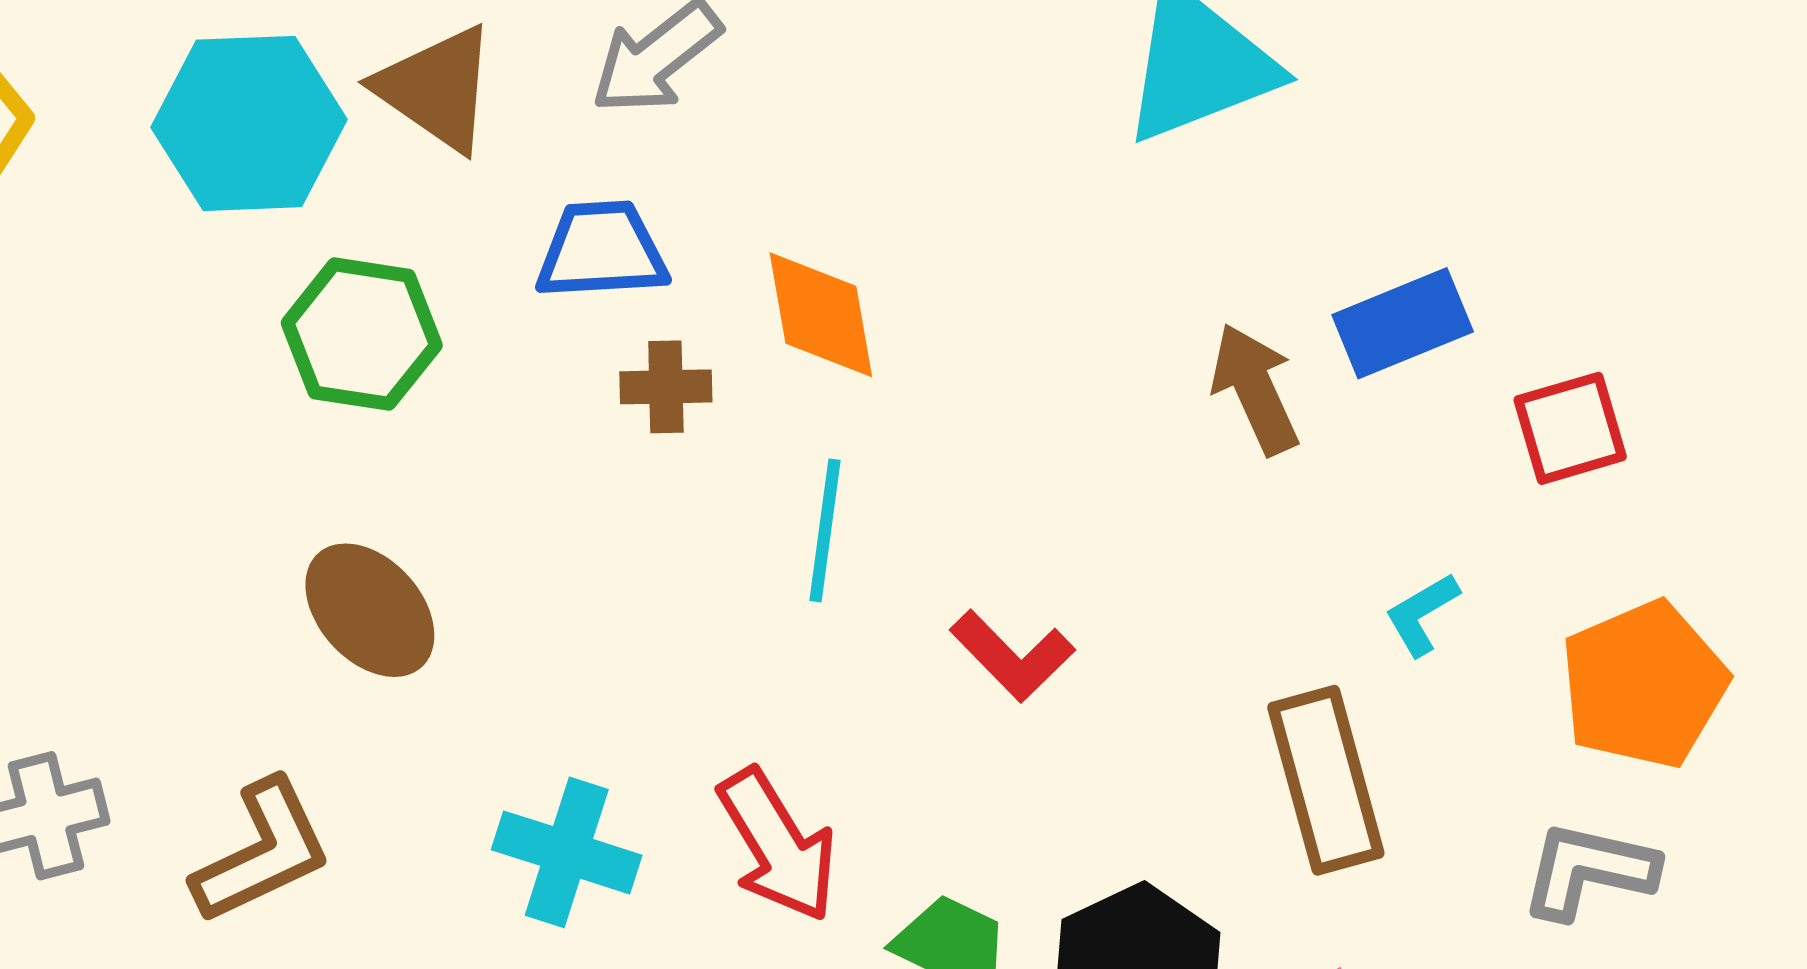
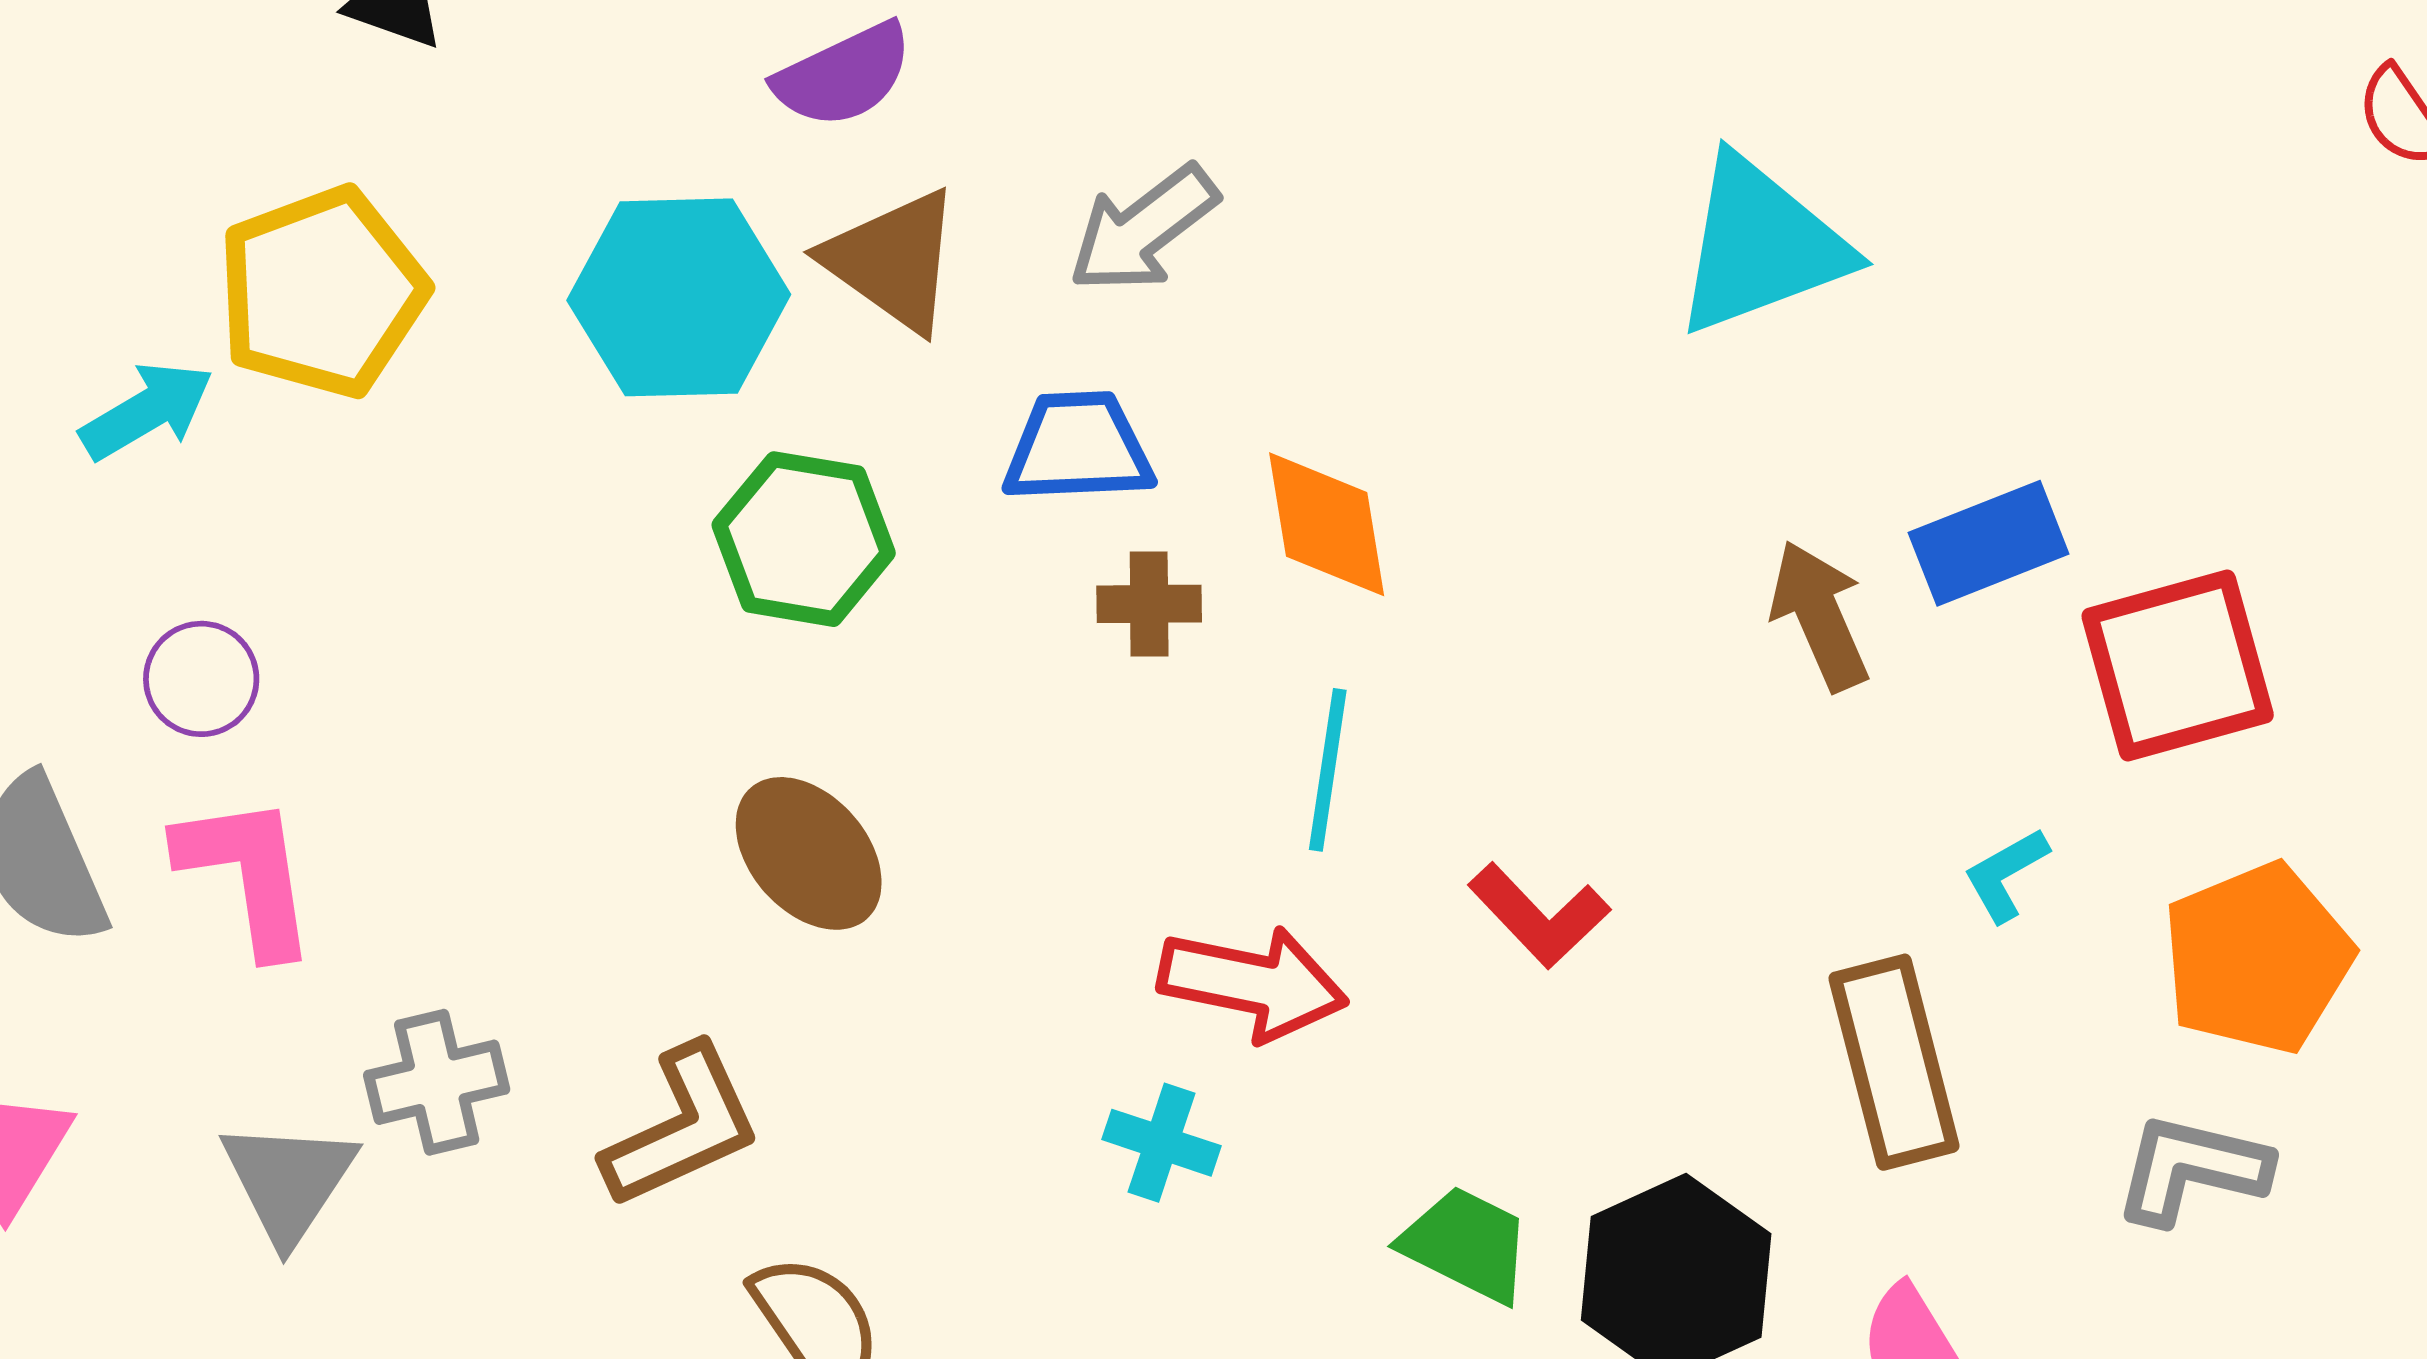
red square: (1570, 428) -> (2178, 665), size x1.5
red arrow: (778, 845) -> (1253, 983), moved, turned -48
cyan cross: (567, 852) -> (1162, 1143), moved, size x0.7

